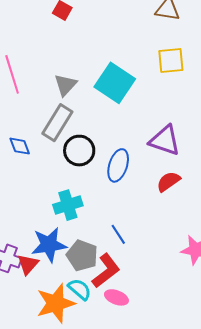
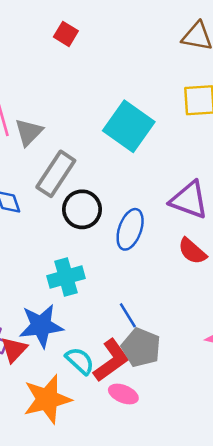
gray triangle: (65, 85) -> (29, 132), moved
red semicircle: (168, 182) -> (192, 251), turned -105
gray pentagon: (82, 255) -> (141, 348), moved
cyan semicircle: (80, 289) -> (80, 361), moved

